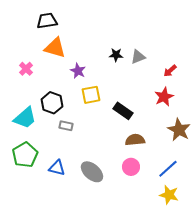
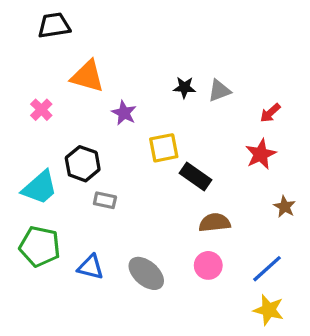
black trapezoid: (47, 21) -> (54, 25), moved
yellow square: (91, 95) -> (164, 148), moved
brown star: (179, 130) -> (285, 207), size x0.6
green pentagon: (25, 155) -> (40, 246), turned -30

